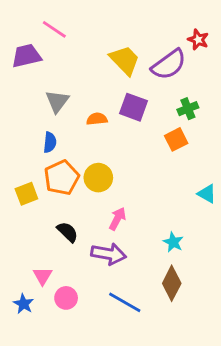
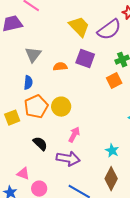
pink triangle: (43, 276) -> (23, 174), turned -40

